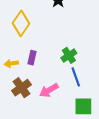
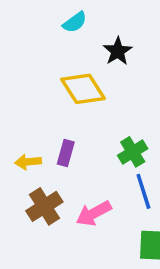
yellow diamond: (21, 23) -> (83, 89), moved, turned -70

